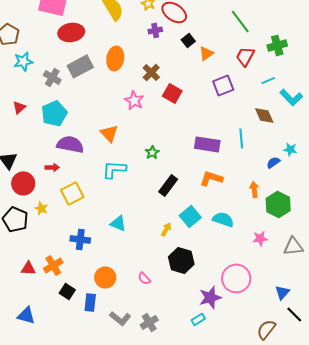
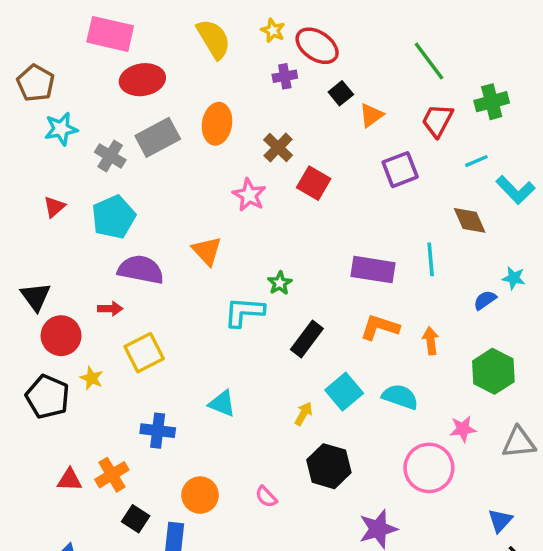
cyan L-shape: (114, 169) -> (244, 312), moved
orange arrow: (254, 189) -> (431, 341), moved
pink circle: (236, 278) -> (429, 468), moved

